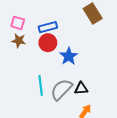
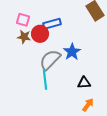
red circle: (48, 43) -> (40, 34), moved
gray semicircle: (61, 90) -> (50, 60), moved

